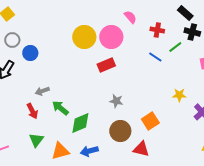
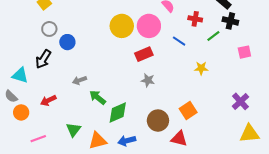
blue line: (155, 57) -> (179, 41), moved
yellow star: (179, 95) -> (201, 68), moved
gray star: (116, 101) -> (148, 80), moved
red arrow: (32, 111) -> (48, 100), moved, turned 91

